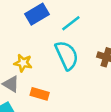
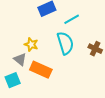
orange rectangle: (40, 94) -> (41, 70), size x1.5

